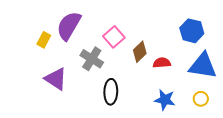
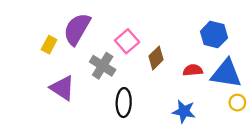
red semicircle: (162, 63) -> (193, 70), moved
yellow circle: (201, 99) -> (237, 103), moved

